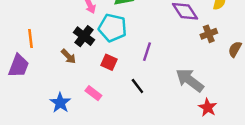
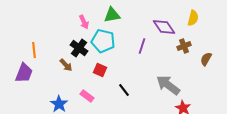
purple line: (147, 52) -> (142, 46), moved

